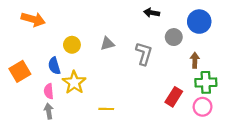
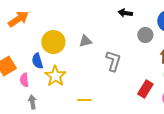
orange arrow: (33, 19) -> (18, 19), turned -50
yellow circle: (72, 45) -> (53, 42), size x1.5
gray L-shape: (144, 54) -> (113, 61), moved
pink semicircle: (49, 91) -> (24, 80), moved

